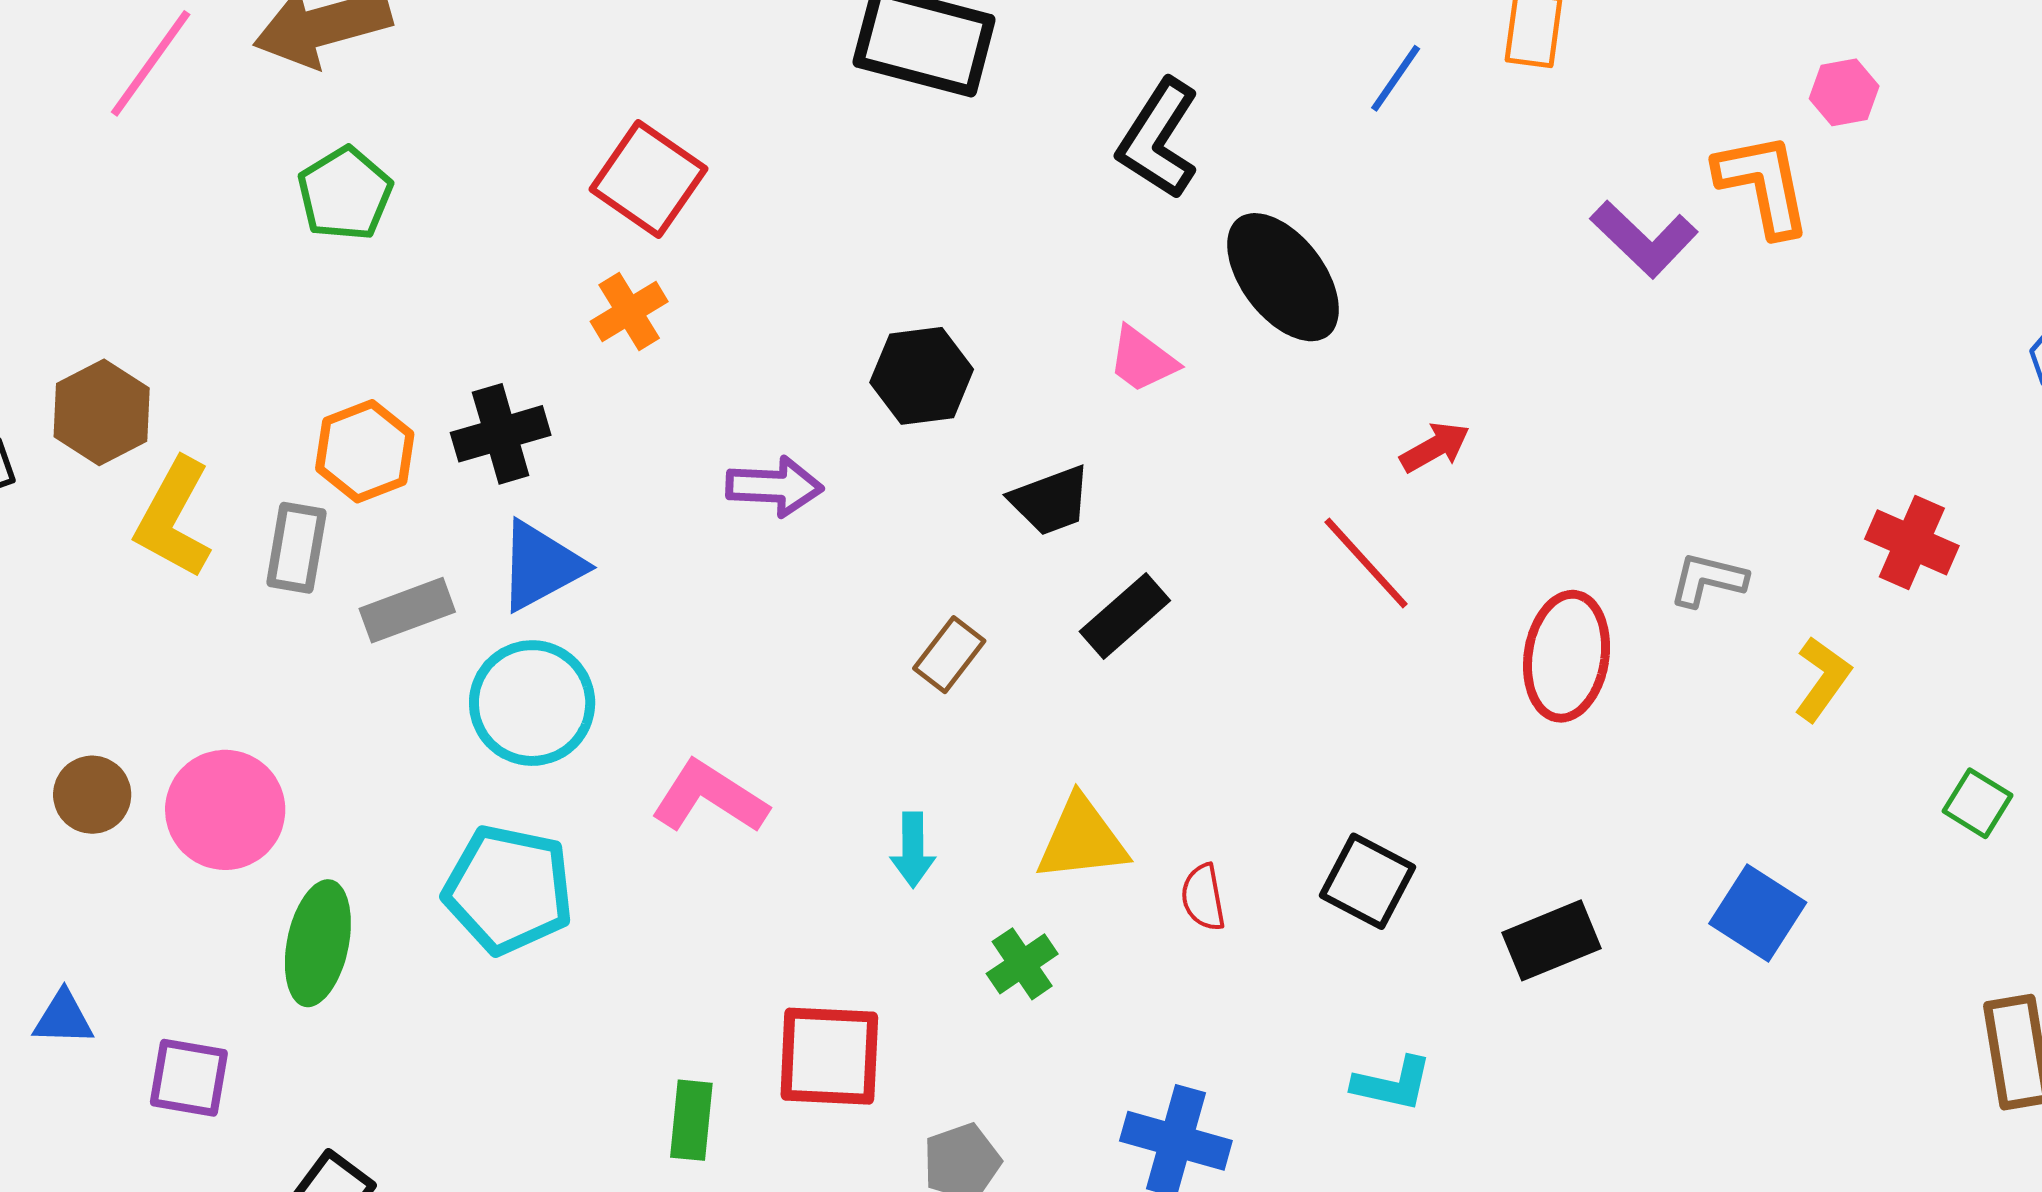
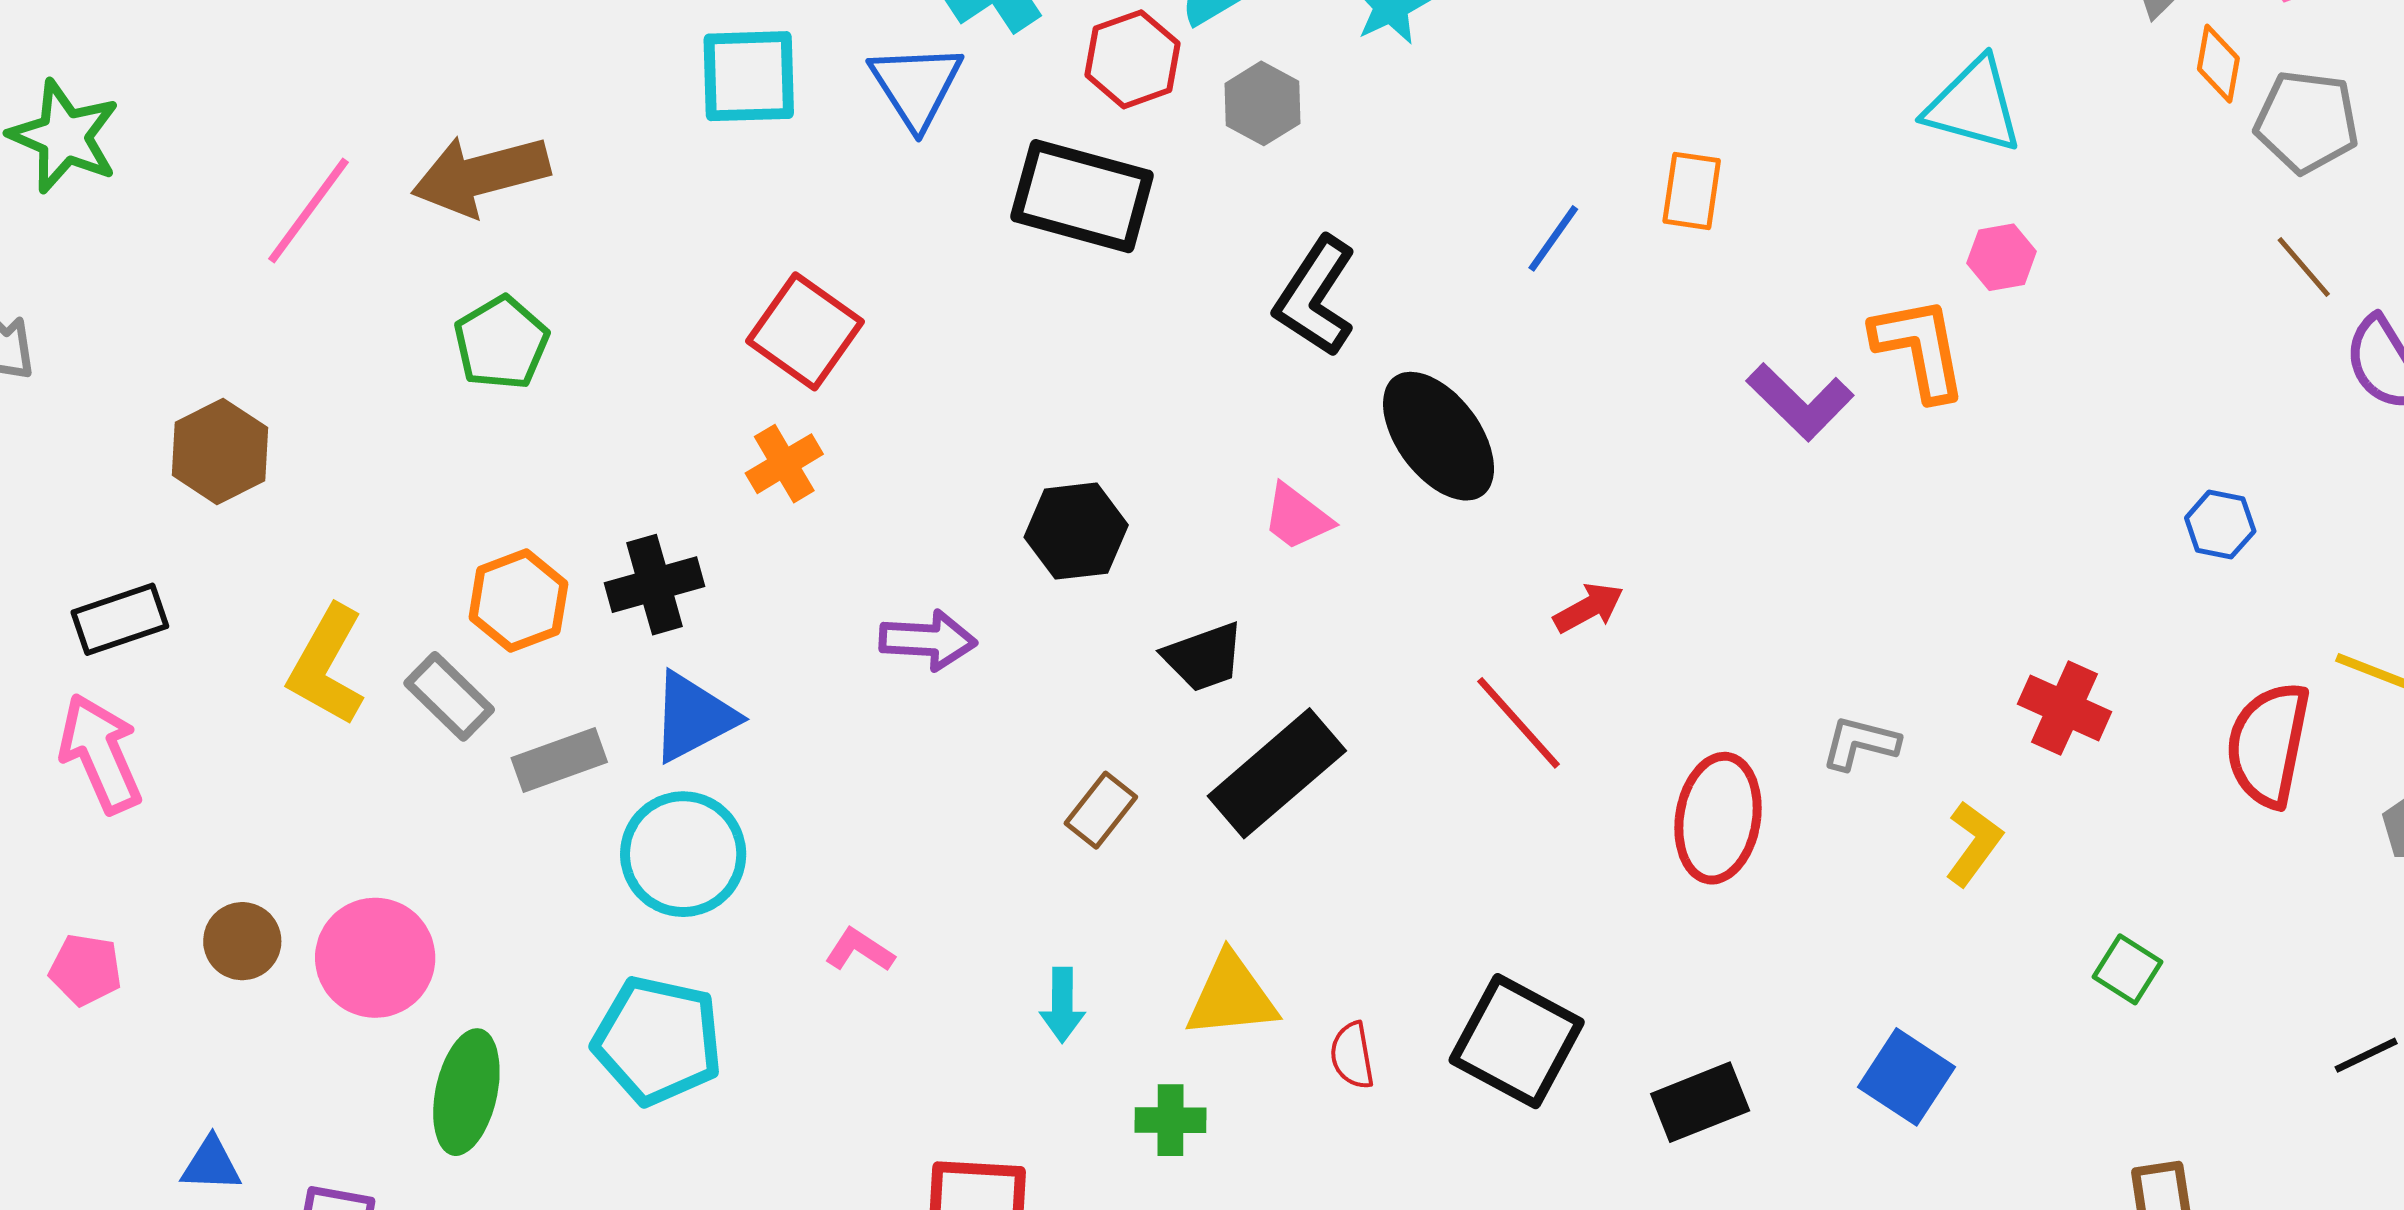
brown hexagon: (102, 412) -> (220, 451), moved
gray rectangle: (296, 548) -> (449, 696), turned -56
black rectangle: (1125, 616) -> (1277, 773), size x1.5
pink L-shape: (709, 797) -> (860, 950), size x0.6
black square: (1368, 881) -> (1517, 1041), size x1.4
green cross: (1022, 964) -> (1170, 1120), turned 34

